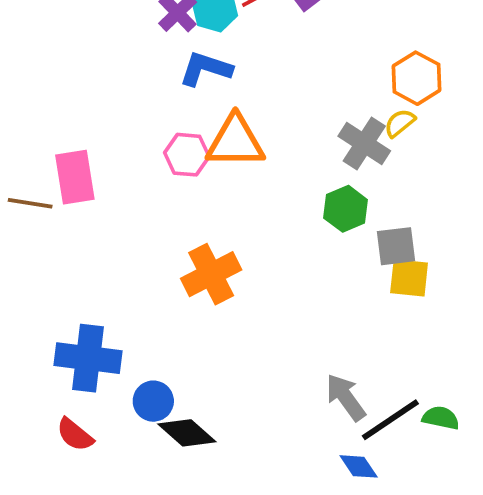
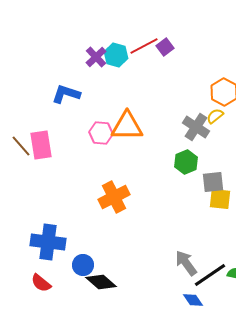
blue L-shape: (206, 69) -> (66, 94), moved
brown line: (30, 203) -> (21, 146), moved, turned 40

